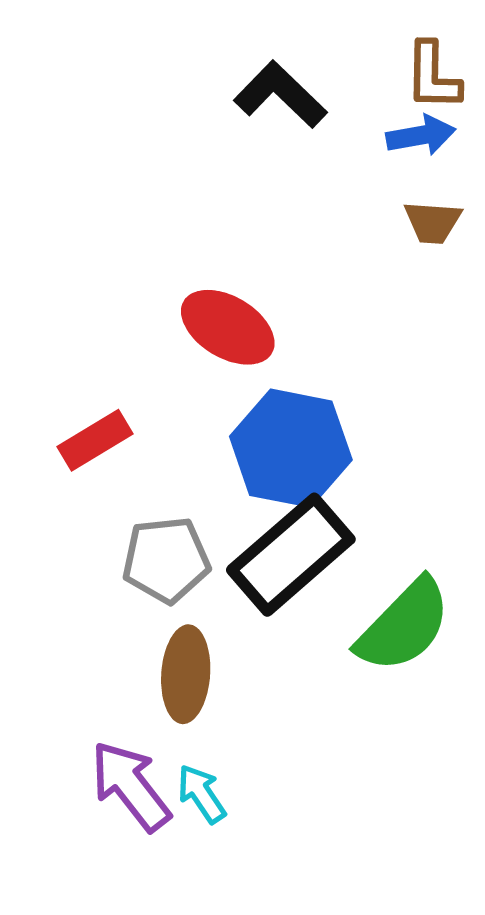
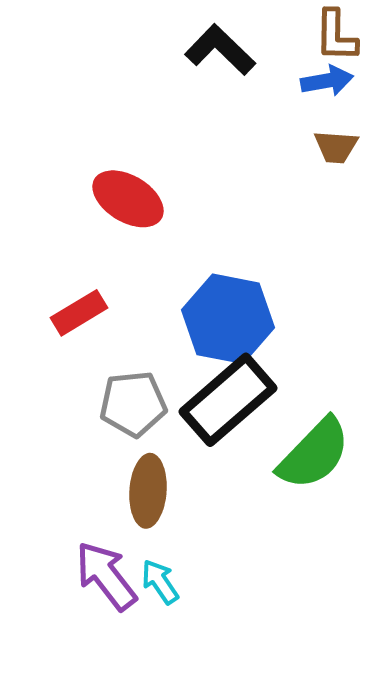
red ellipse: (228, 327) -> (128, 199), moved

